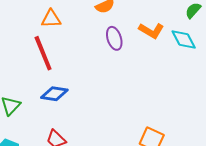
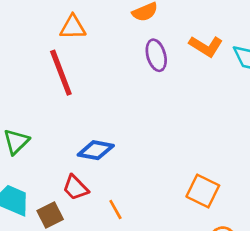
blue diamond: (54, 94) -> (96, 150), moved

